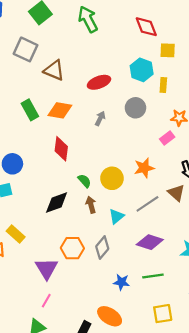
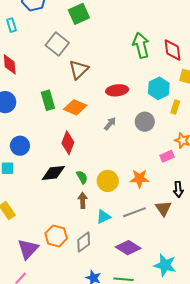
green arrow: (88, 19) -> (141, 45), moved
brown triangle: (54, 70) -> (79, 69), turned 40
black diamond: (57, 203) -> (53, 173), moved

